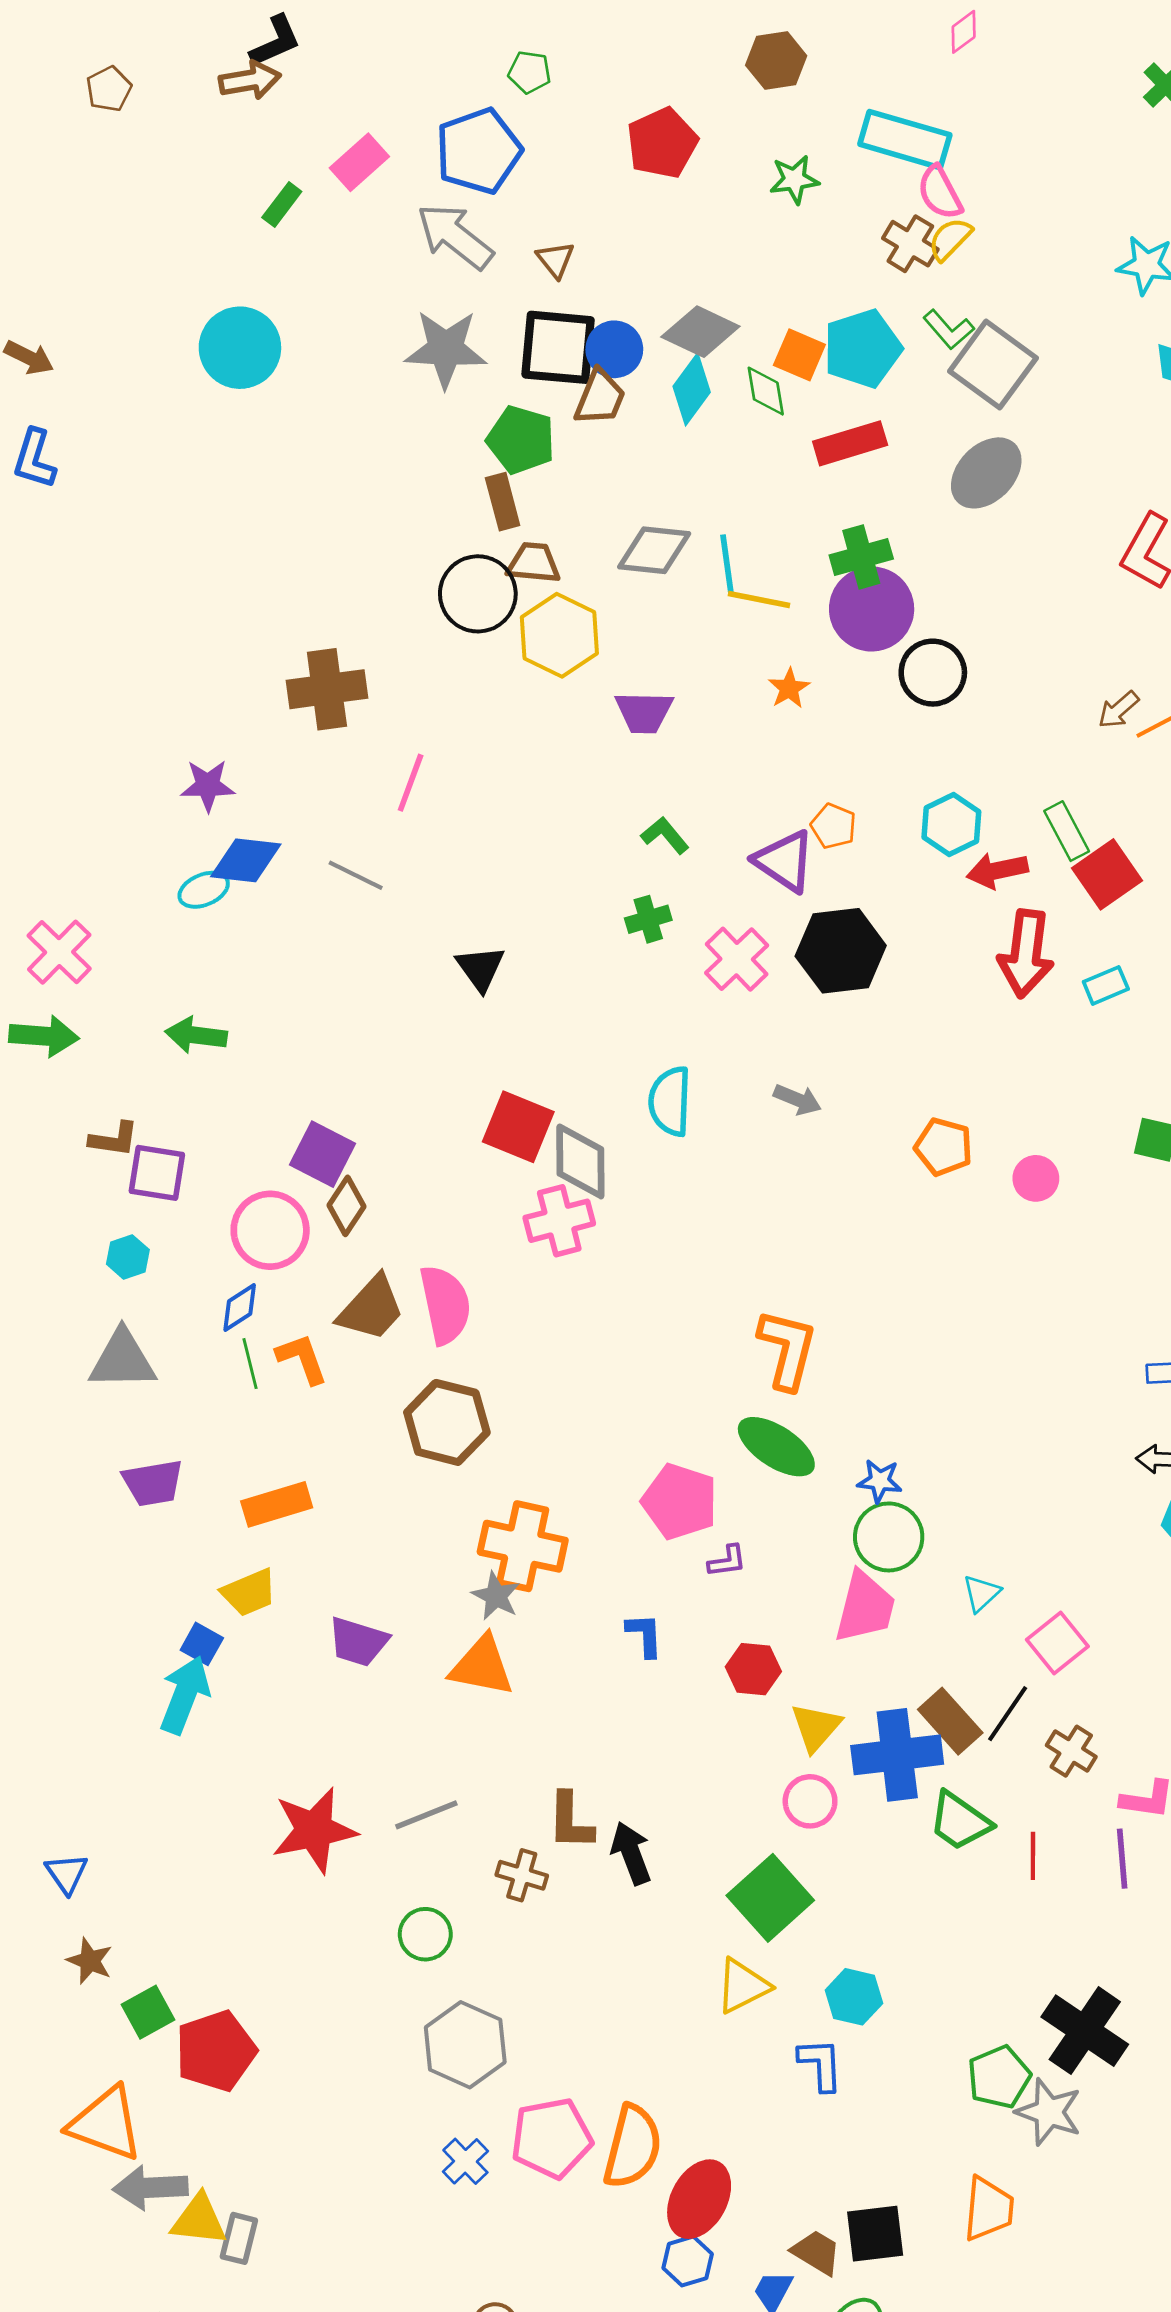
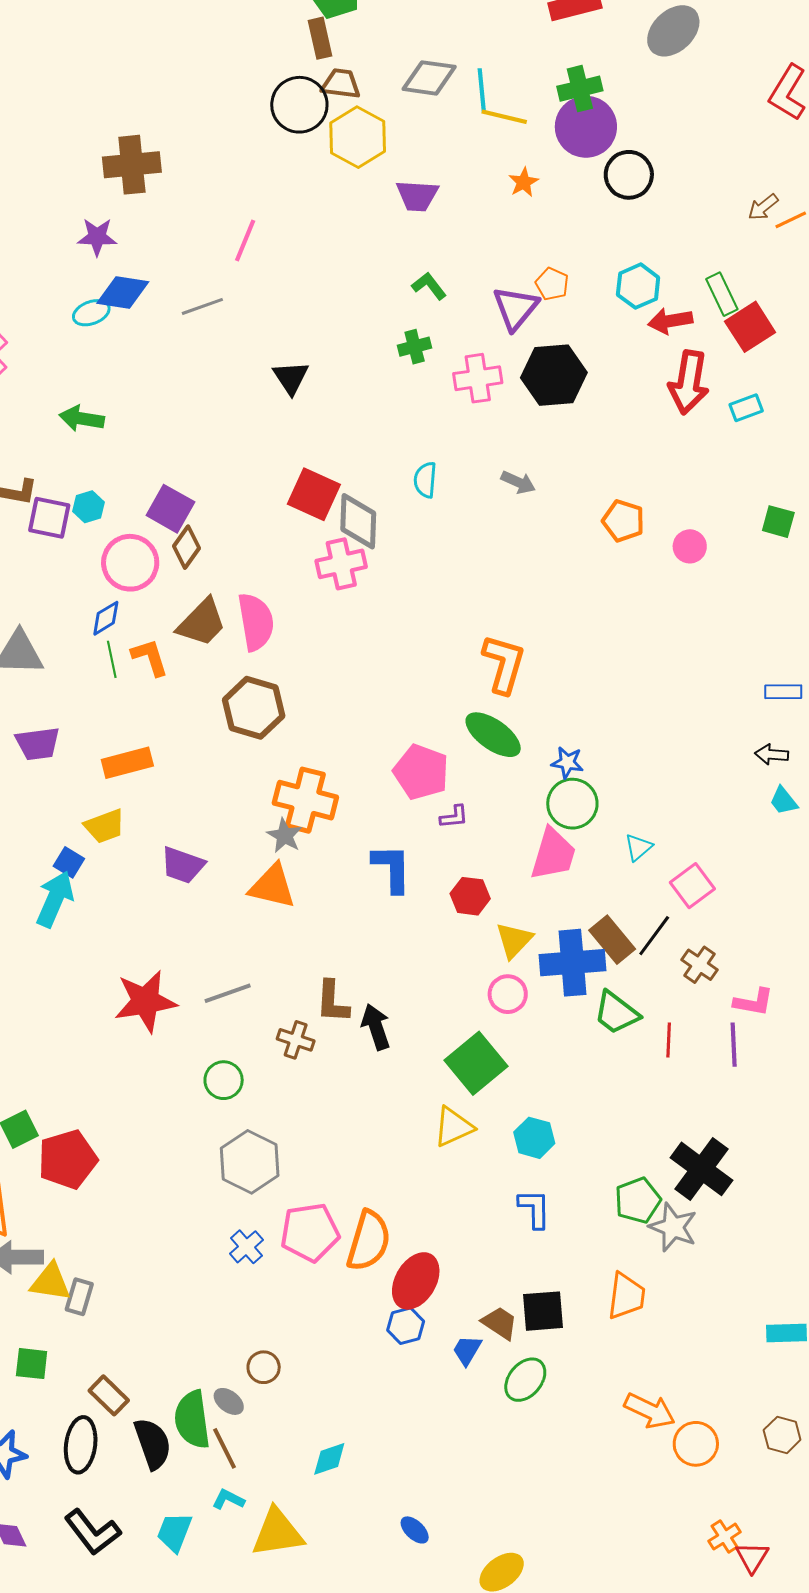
brown cross: (327, 689) -> (132, 165), moved
purple triangle: (785, 861) -> (515, 308), turned 33
gray line: (356, 875) -> (202, 306), turned -48
pink cross: (737, 959) -> (478, 378), turned 33
cyan semicircle: (670, 1101) -> (425, 480), size x0.7
cyan hexagon: (128, 1257) -> (89, 507), moved
blue L-shape: (645, 1635) -> (392, 868), size x1.5
blue L-shape: (821, 2064) -> (534, 1209), moved

